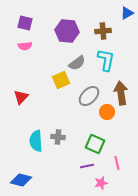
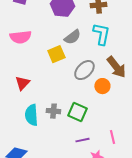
pink semicircle: (25, 46) -> (20, 37), moved, size x1.5
brown arrow: (121, 93) -> (116, 67), turned 150
red triangle: (21, 97) -> (22, 83), moved
green square: (95, 144) -> (77, 112), moved

